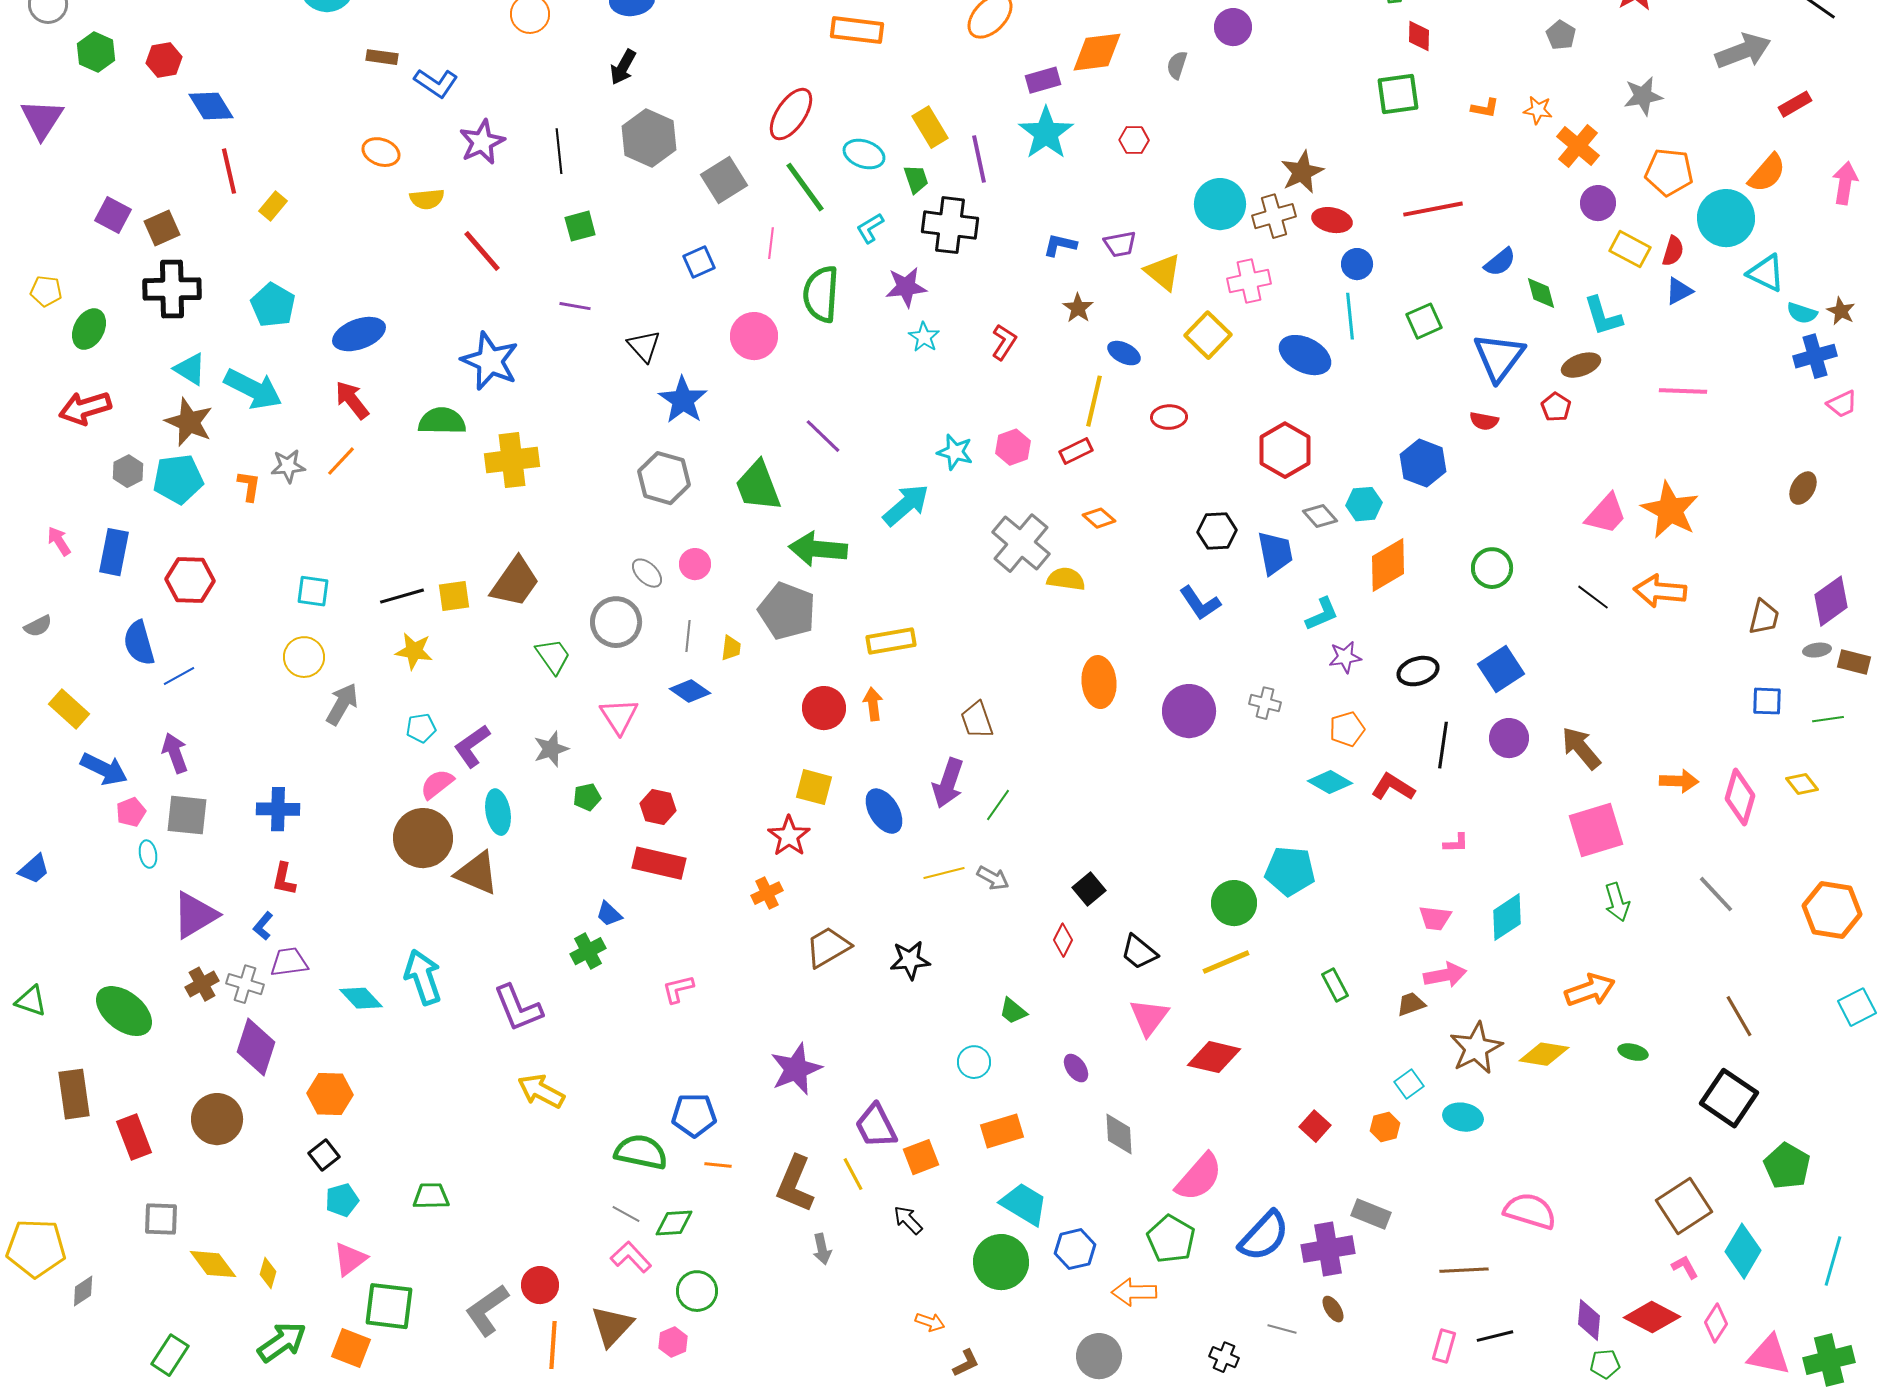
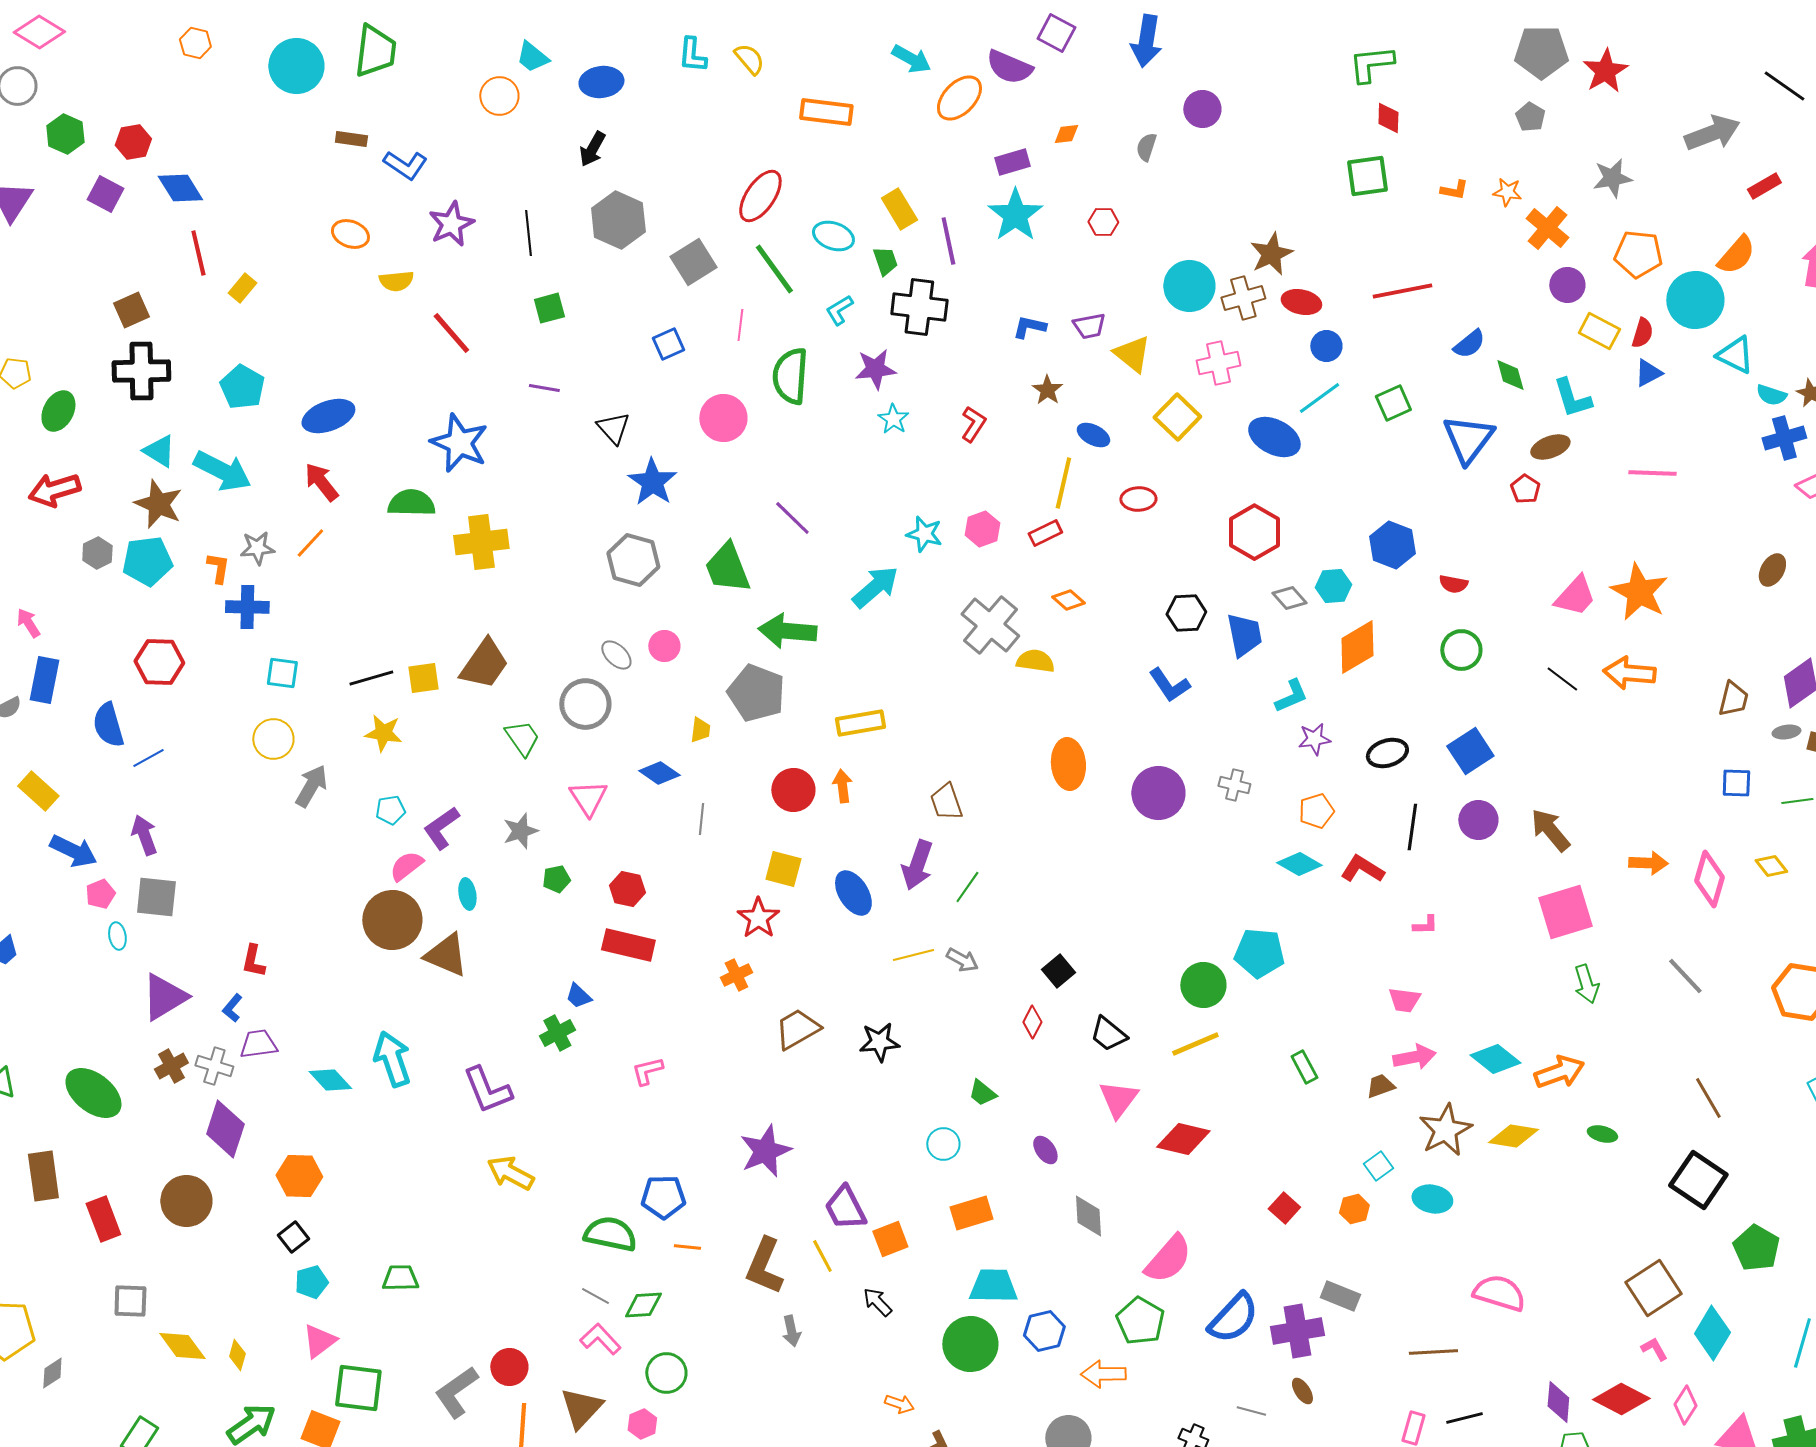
orange diamond: (1097, 52) -> (1066, 134), size x0.5
purple square: (113, 215) -> (105, 194), moved
cyan line: (1350, 316) -> (1319, 398), turned 60
red semicircle: (1484, 421) -> (1453, 584), moved
blue rectangle: (114, 552) -> (44, 680), moved
gray line: (688, 636) -> (701, 819), moved
blue cross: (278, 809) -> (247, 607), moved
cyan ellipse: (498, 812) -> (467, 894), size x0.7
cyan diamond: (1507, 917) -> (1495, 1059), moved, turned 72
cyan trapezoid: (1024, 1204) -> (993, 1286), turned -30

